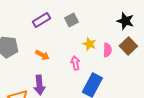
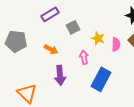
gray square: (71, 20) -> (73, 27), moved
purple arrow: (39, 85) -> (60, 75), moved

